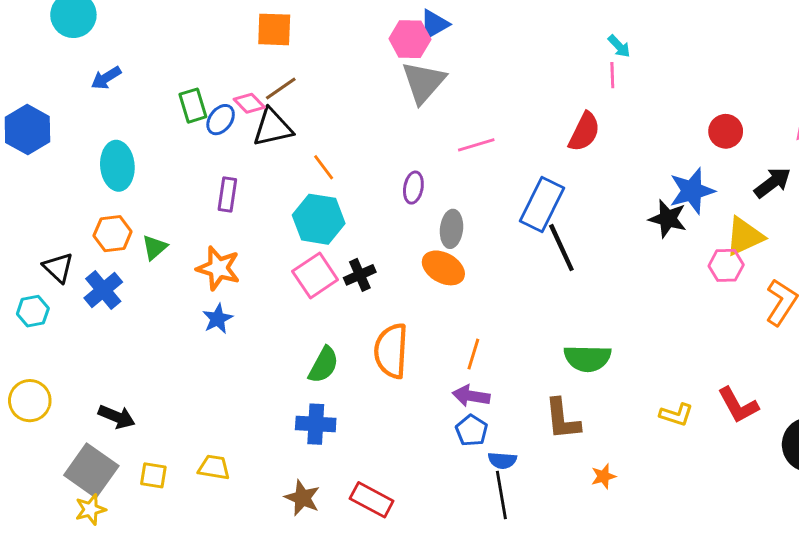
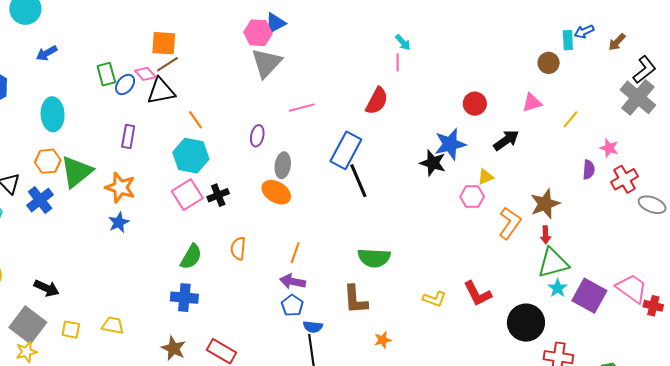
orange square: (274, 29) -> (164, 43), moved
yellow triangle: (744, 236) -> (486, 177), size x0.6
green triangle: (155, 247) -> (77, 172), size x1.8
orange semicircle: (391, 351) -> (238, 249), size x0.6

